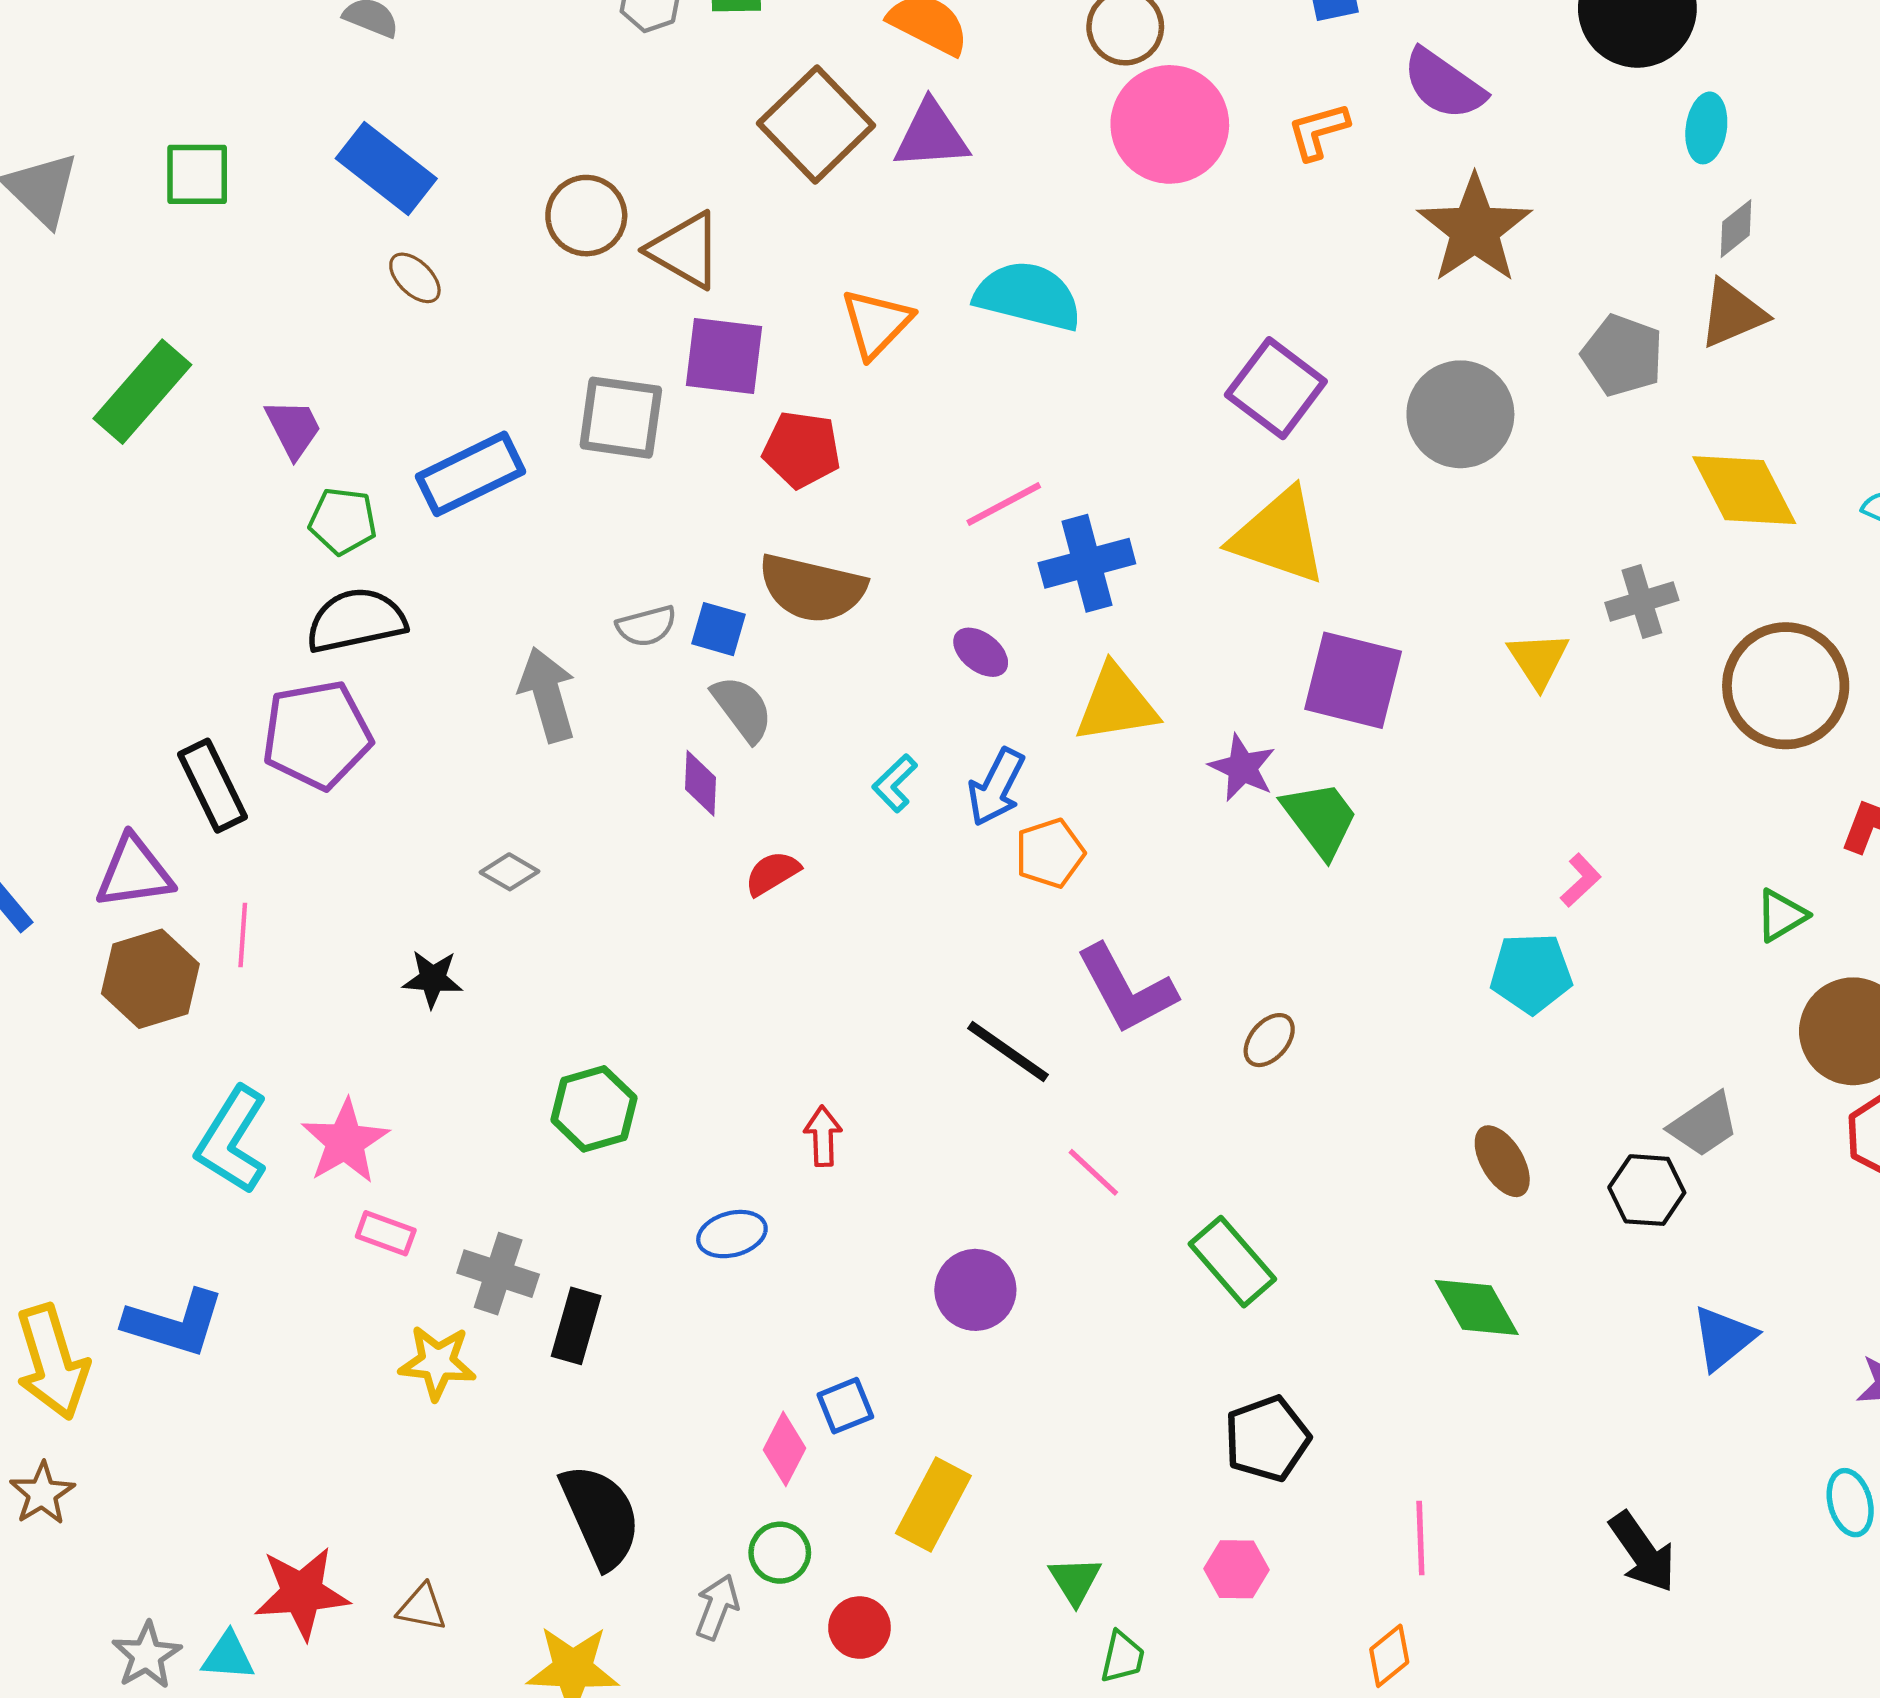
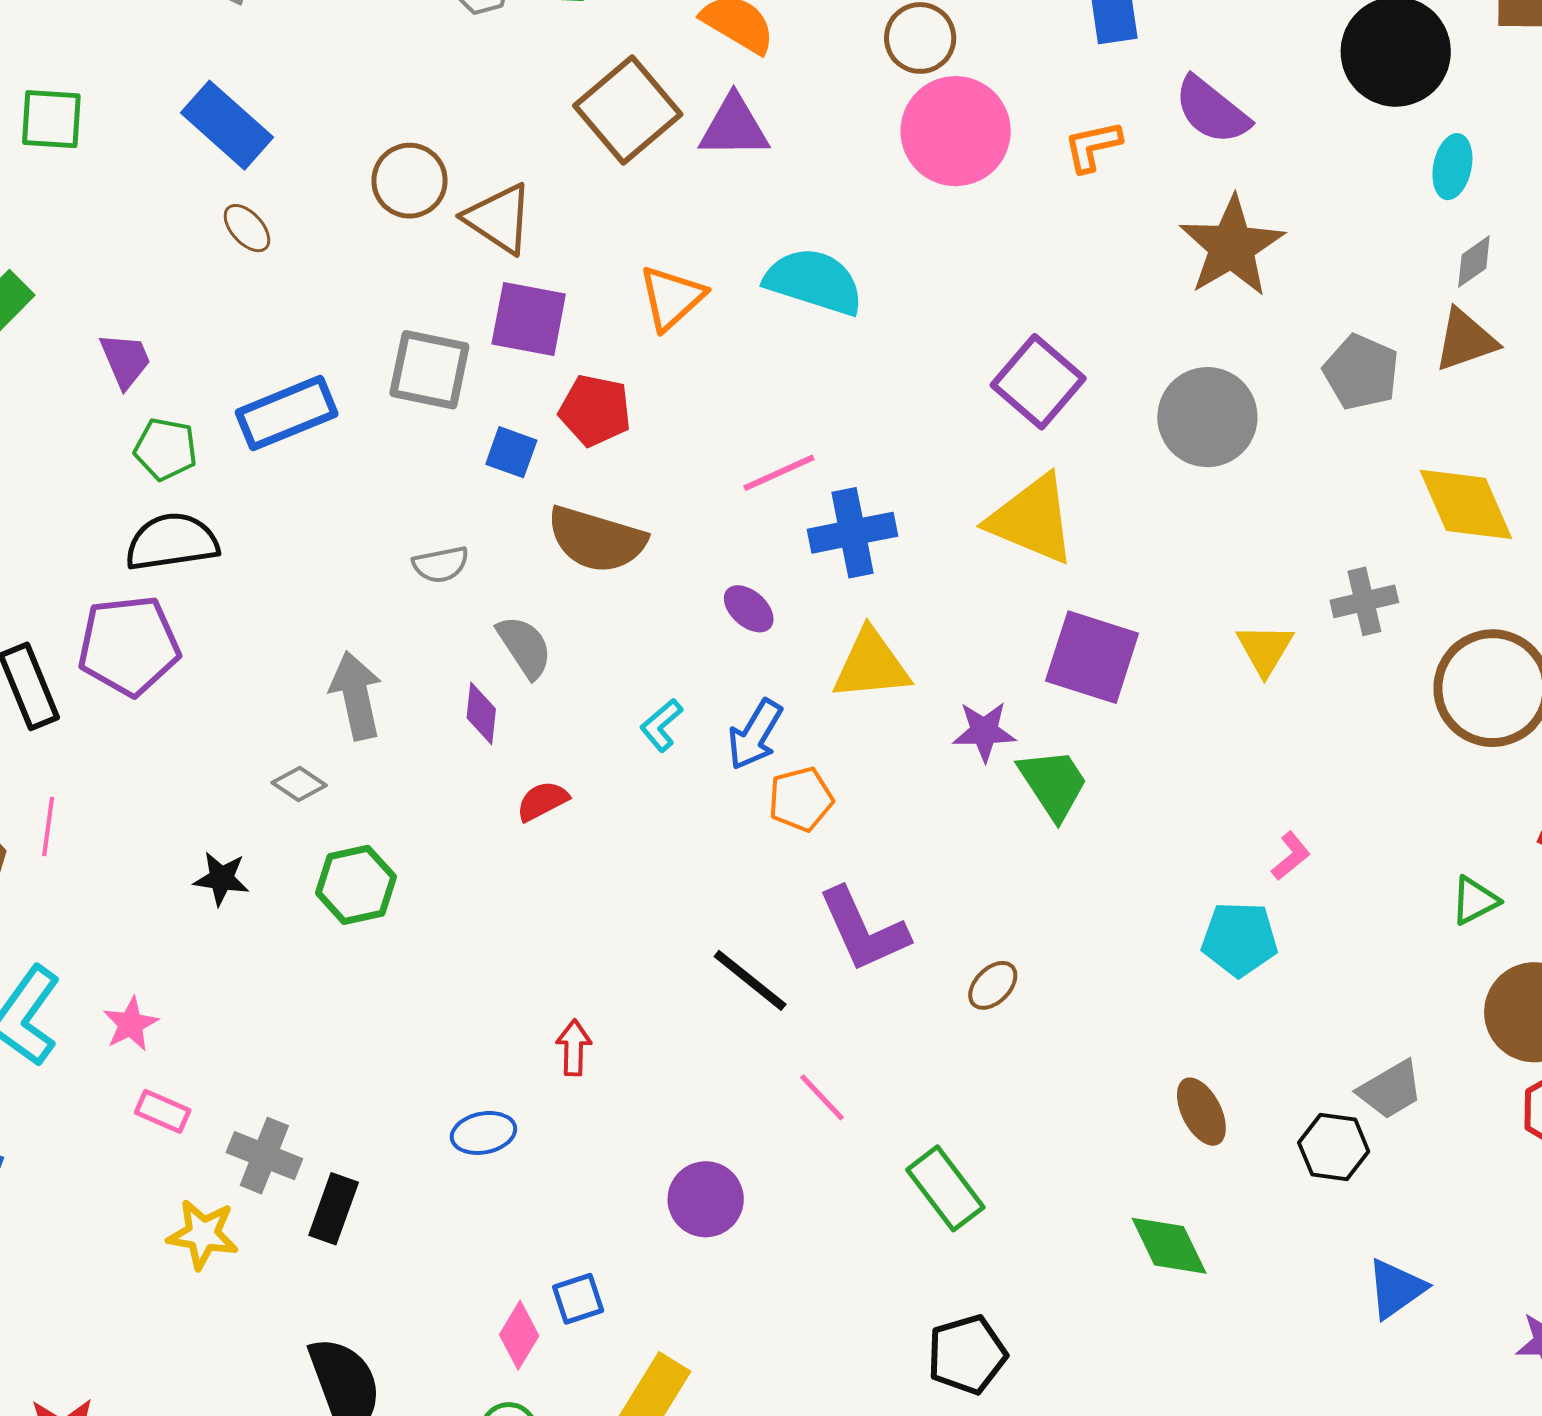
blue square: (718, 629) -> (511, 452), moved
gray arrow: (547, 695) -> (356, 696), moved
purple star: (1242, 768) -> (984, 731), turned -30
green hexagon: (594, 1109) -> (356, 885), moved
pink star: (345, 1142) -> (131, 1024), size x0.7

